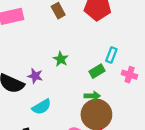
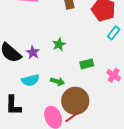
cyan rectangle: (111, 55) -> (114, 33), moved
green arrow: (92, 96) -> (57, 82), moved

